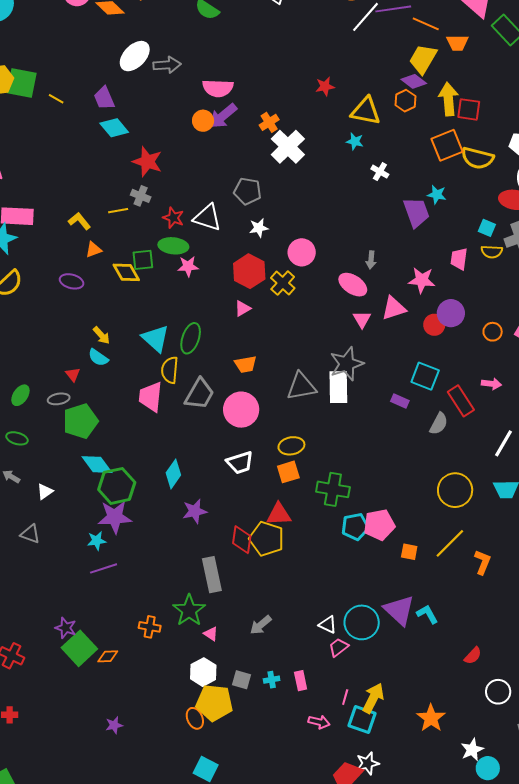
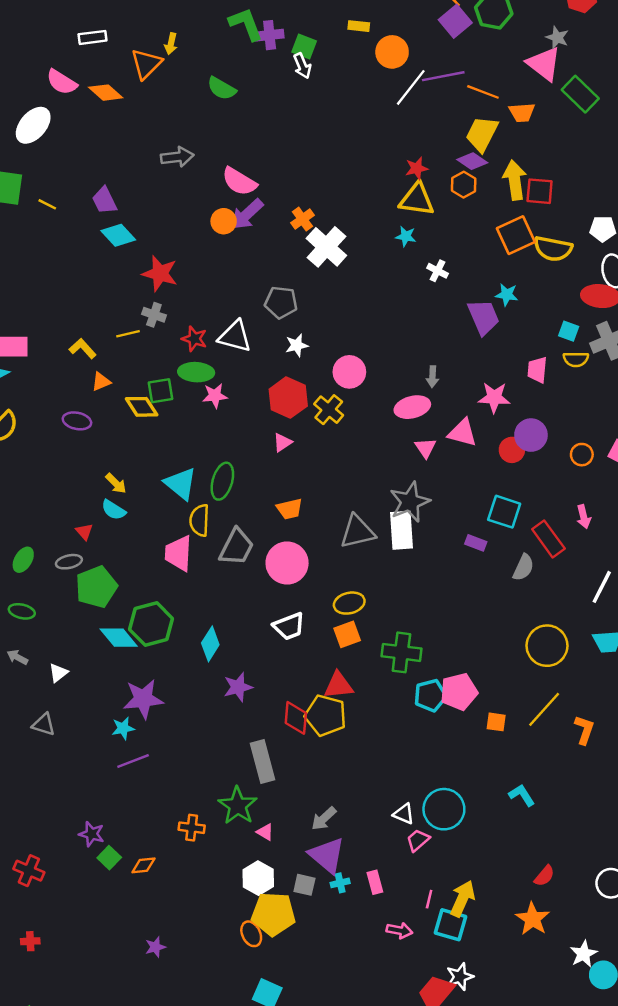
white ellipse: (135, 56) -> (33, 125), moved
red star: (325, 86) -> (417, 168), moved
pink semicircle: (218, 88) -> (239, 181), turned 32
pink ellipse: (353, 285) -> (412, 407), turned -44
pink triangle: (394, 308) -> (462, 433), turned 36
pink arrow: (491, 384) -> (584, 517), turned 72
green hexagon: (117, 486) -> (151, 624), moved
purple triangle: (399, 610) -> (327, 855), moved
green square: (79, 648) -> (109, 858), size x0.6
red semicircle: (473, 656) -> (544, 876), moved

